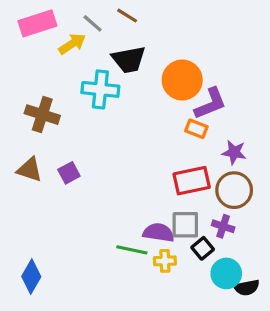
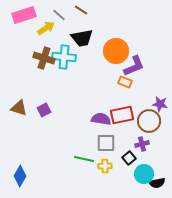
brown cross: (42, 115) -> (44, 58), moved
purple star: (234, 152) -> (160, 104), moved
gray square: (185, 225) -> (106, 143), moved
purple cross: (223, 226) -> (142, 144), turned -32
purple semicircle: (159, 233) -> (101, 119), moved

